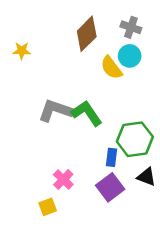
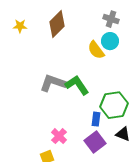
brown diamond: (87, 34) -> (57, 24), moved
yellow star: (22, 51) -> (20, 26), moved

